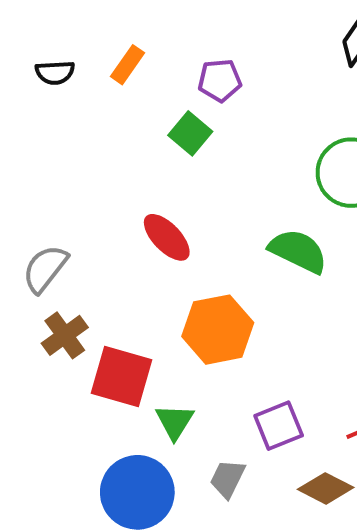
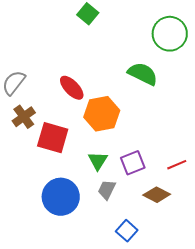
red ellipse: (167, 237) -> (72, 88), moved
green triangle: (175, 422) -> (98, 161), moved

